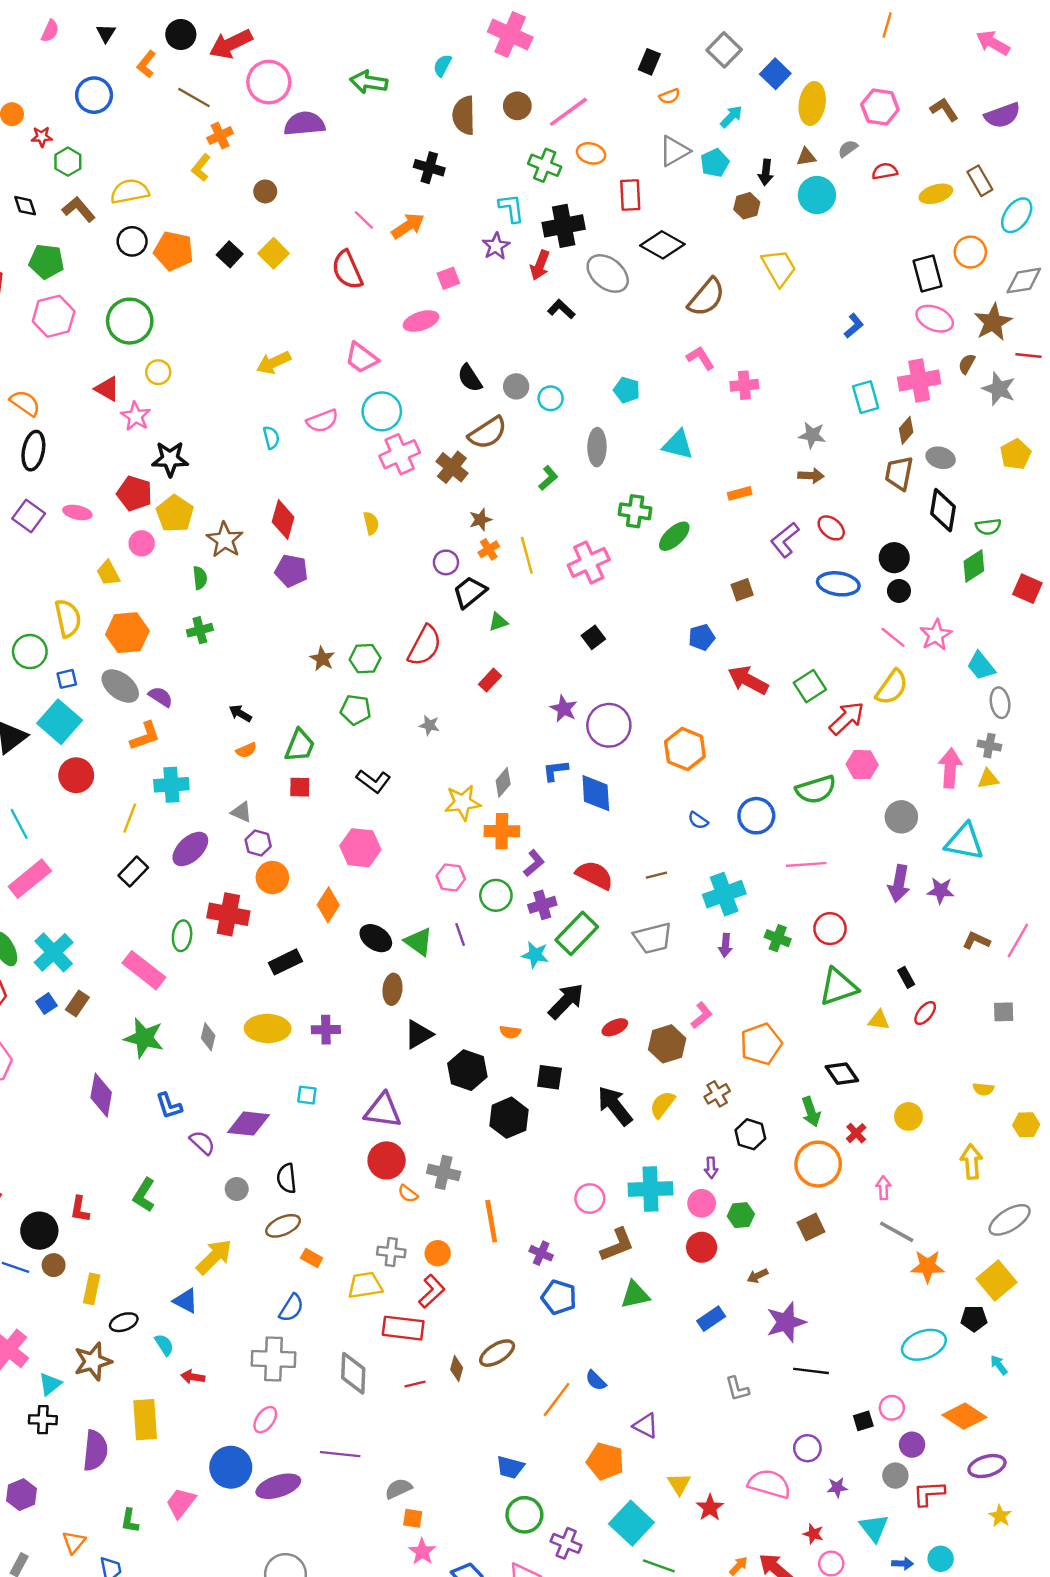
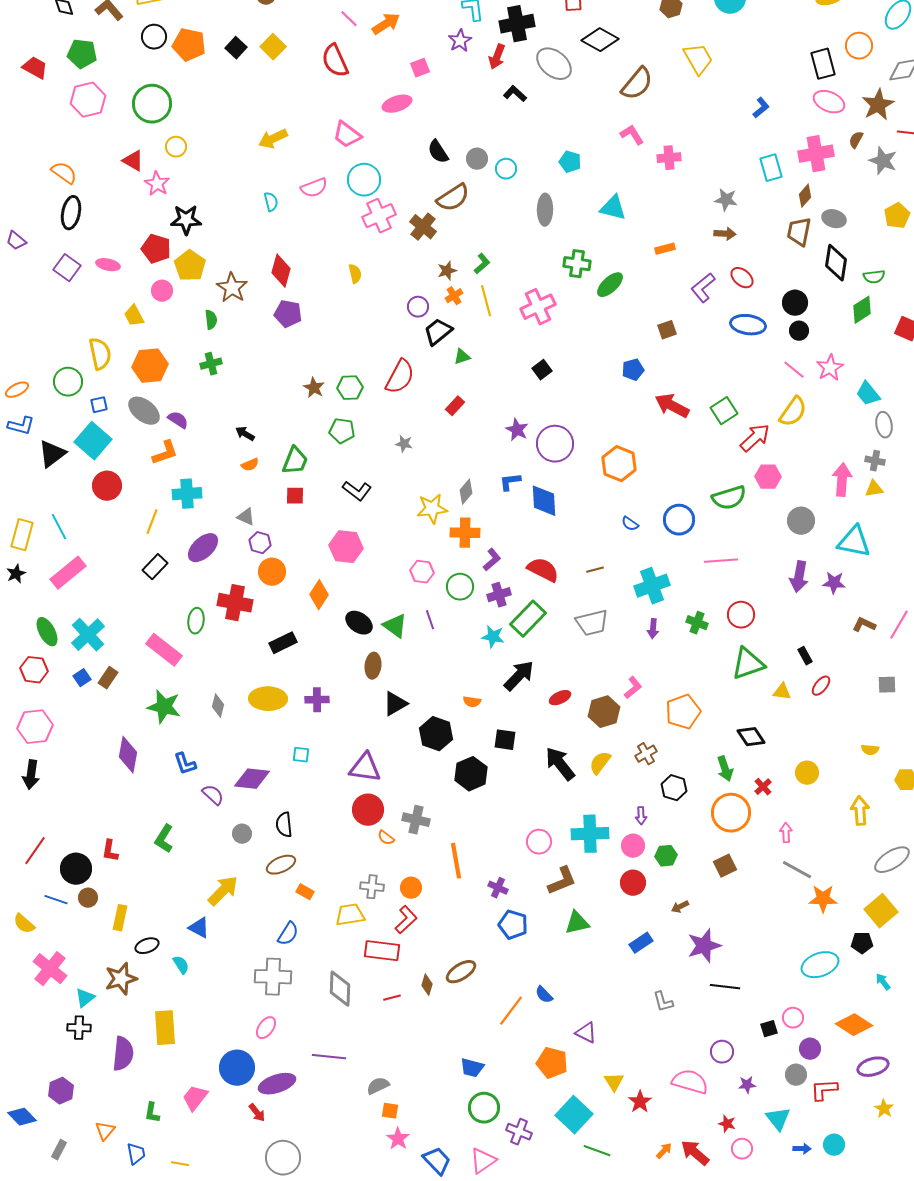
green L-shape: (548, 478) -> (482, 264), moved
red arrow: (193, 1377) -> (257, 1113), moved, turned -138

